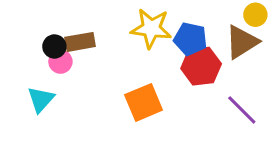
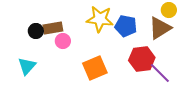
pink circle: (60, 62) -> (63, 41), moved
red hexagon: (201, 66) -> (142, 59), moved

